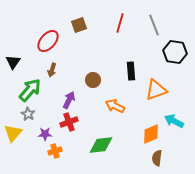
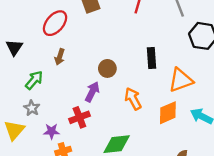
green arrow: (30, 90) -> (34, 80), size x0.7
purple arrow: (69, 100) -> (92, 92), moved
orange arrow: (115, 106) -> (133, 99), turned 36
orange diamond: (151, 134) -> (168, 113), moved

